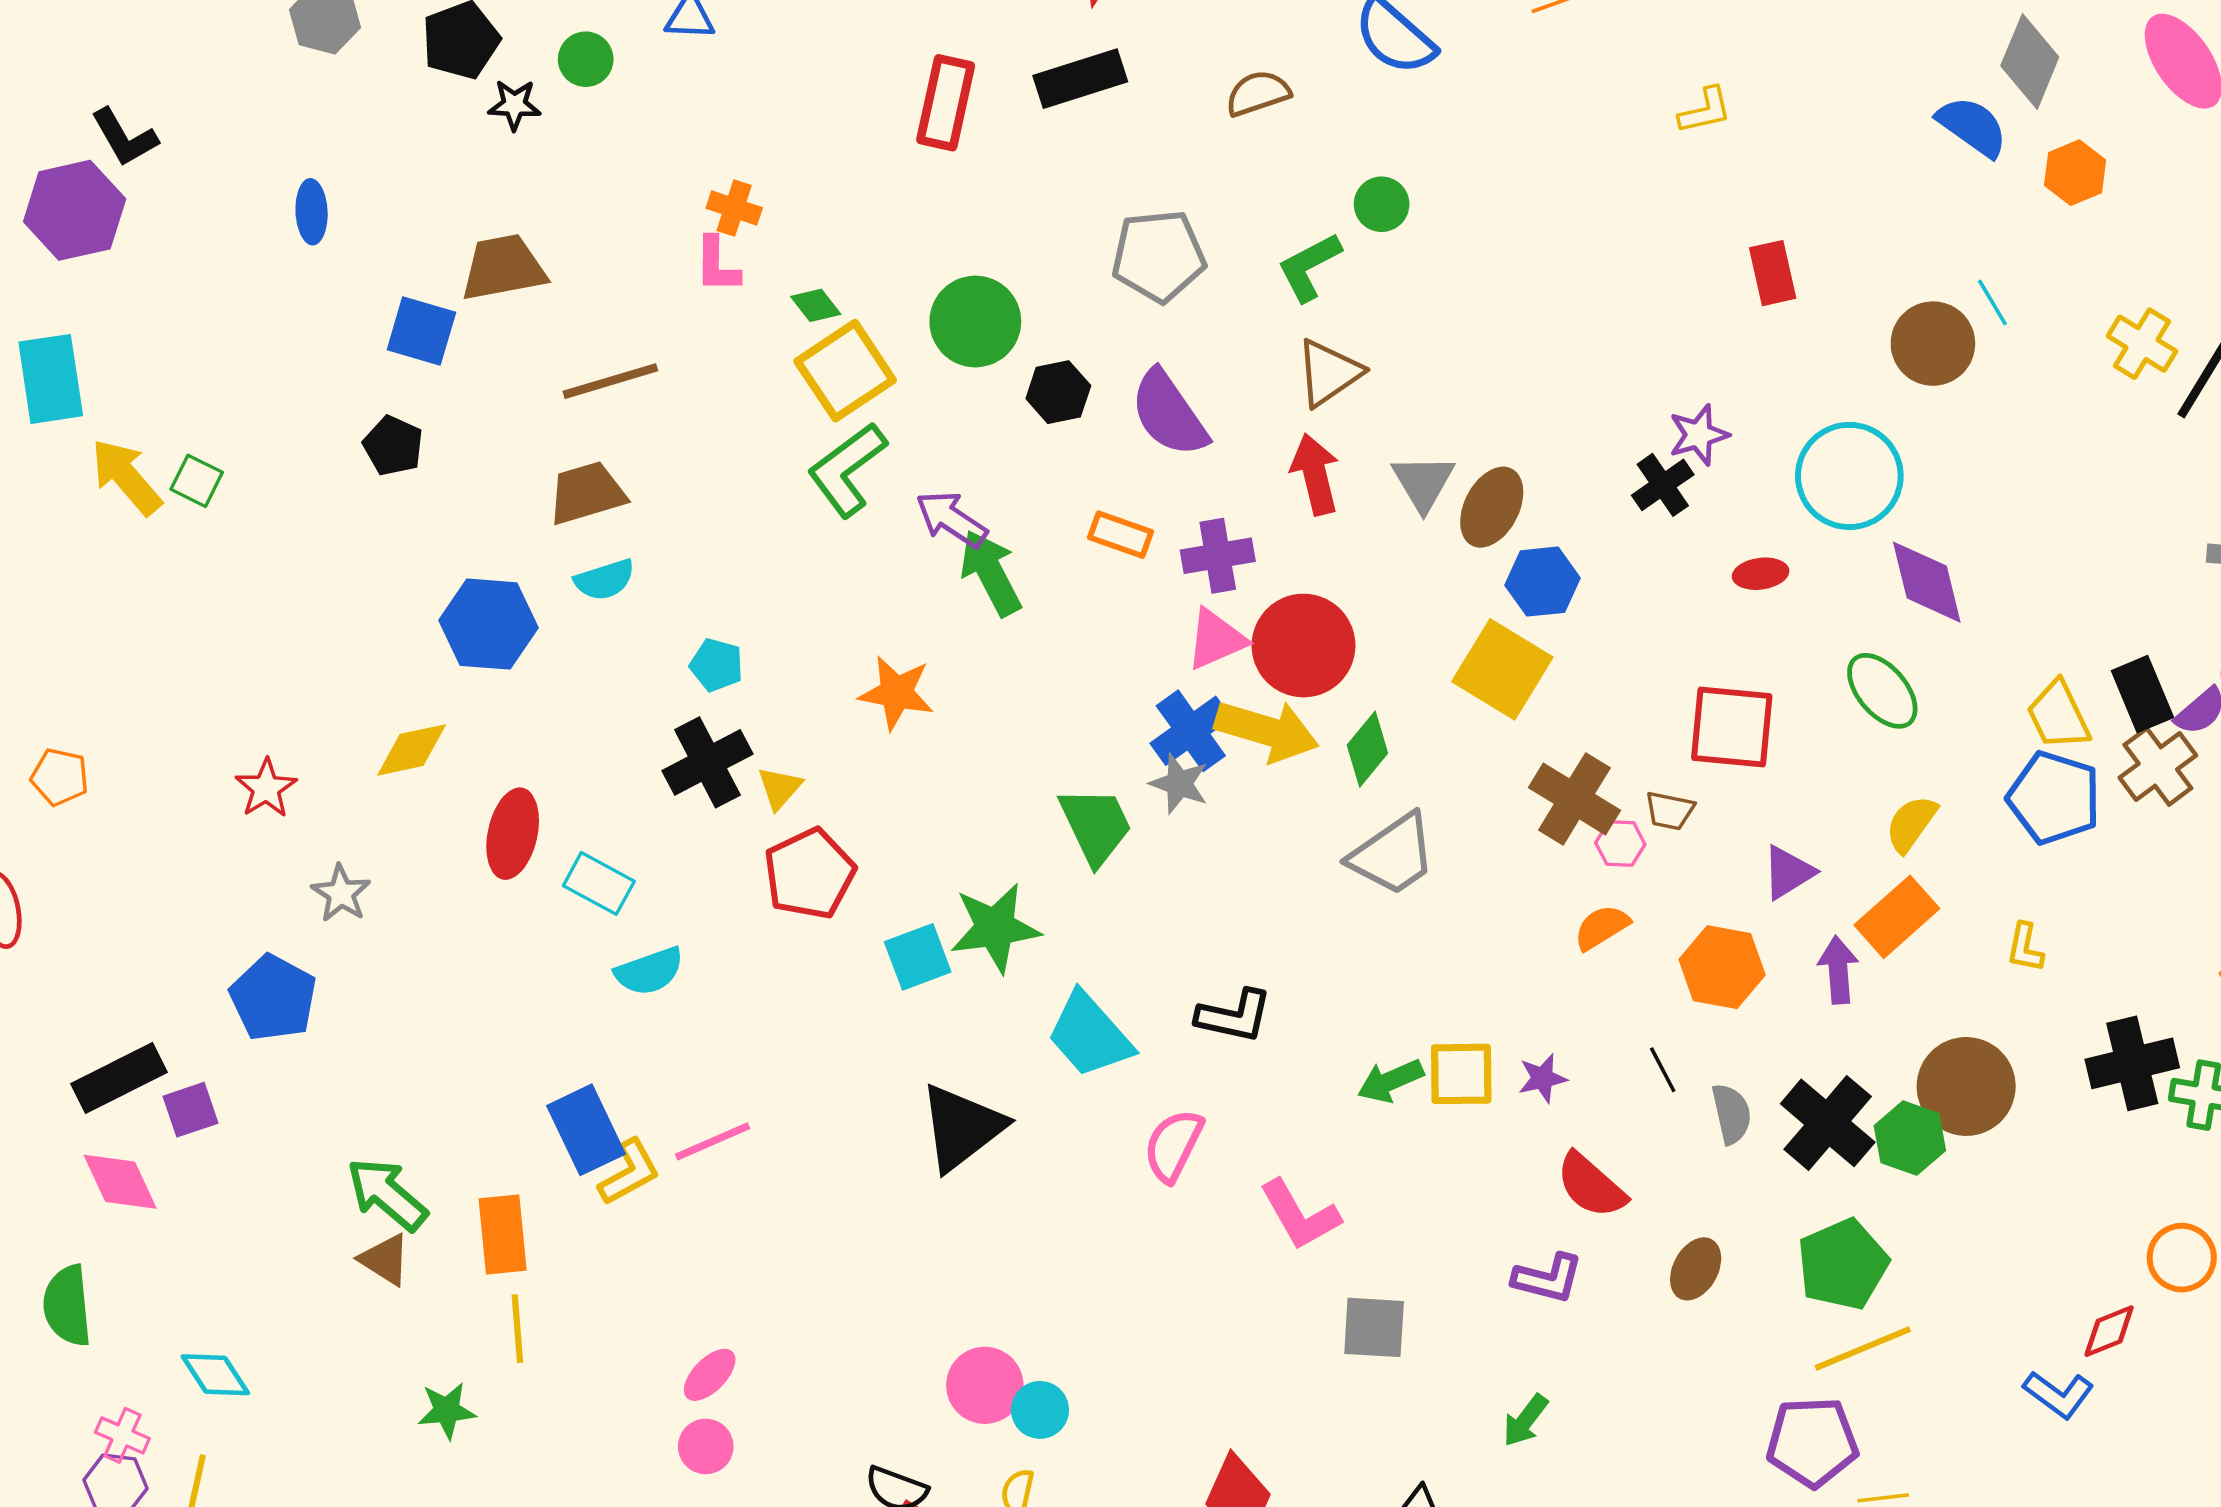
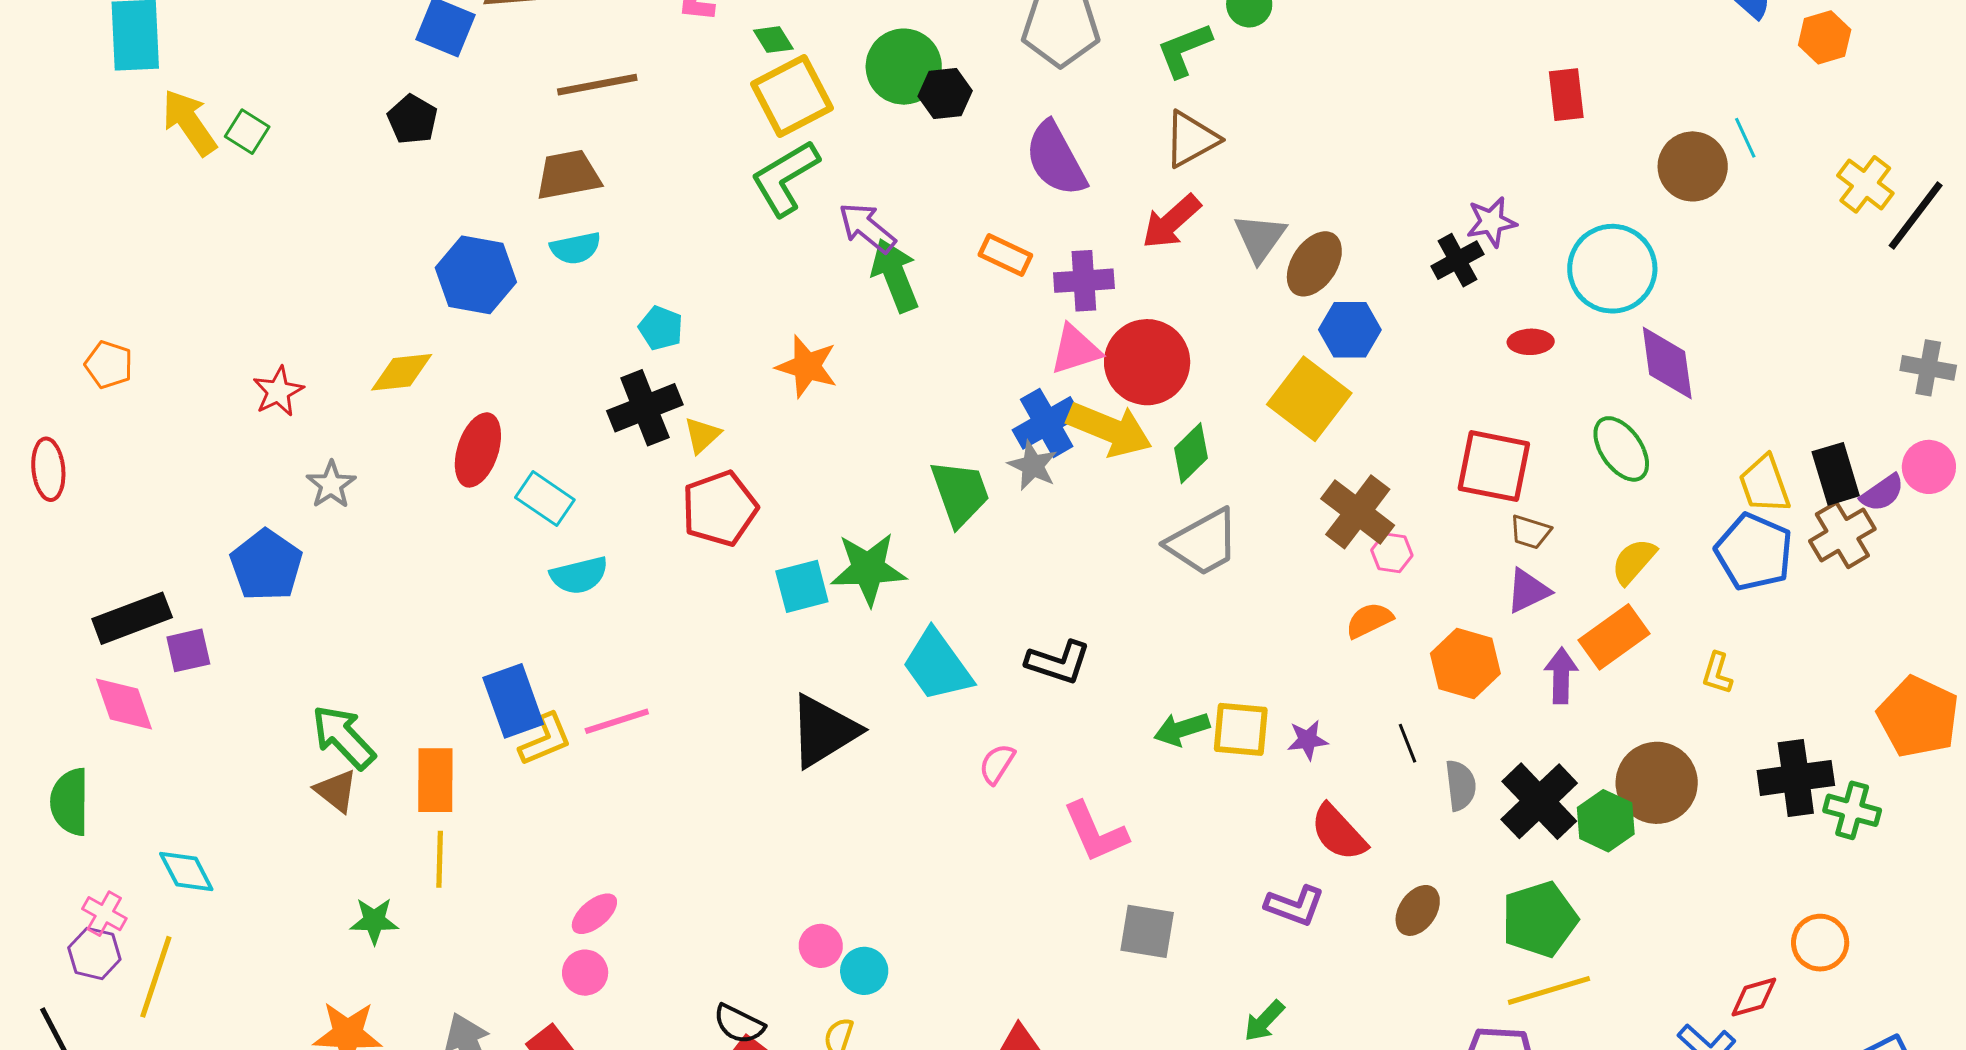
black hexagon: (1058, 392) -> (945, 93), moved
red arrow: (1315, 474) -> (1171, 222), turned -124
brown trapezoid: (1670, 811) -> (1530, 532), moved
pink semicircle: (1173, 1145) -> (997, 764), size x0.7
pink circle: (985, 1385) -> (821, 946), size x0.7

